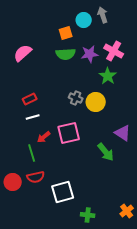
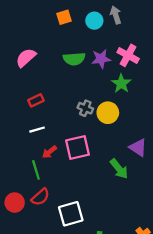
orange square: (66, 33) -> (64, 17), moved
red rectangle: (30, 99) -> (36, 100), moved
red semicircle: (36, 177) -> (40, 197), turned -30

